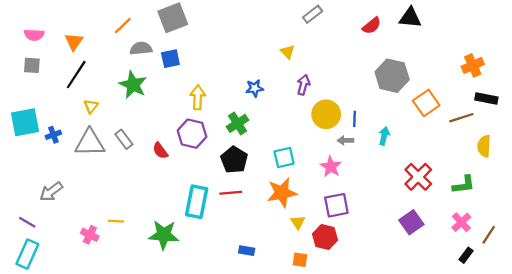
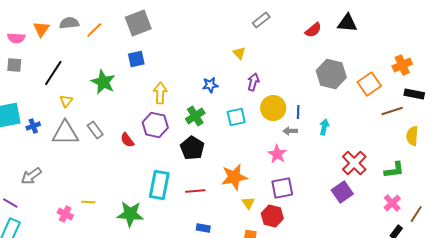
orange triangle: (74, 42) -> (41, 29), moved
gray semicircle: (141, 48) -> (69, 23), moved
orange square: (426, 103) -> (369, 84), moved
cyan square: (284, 157) -> (236, 117), moved
red line: (231, 193) -> (195, 191), moved
purple square: (411, 222) -> (342, 192), moved

